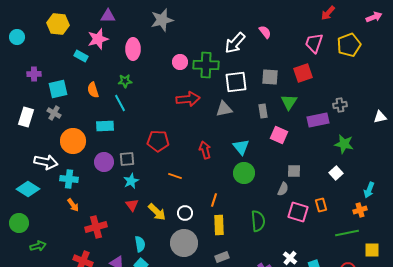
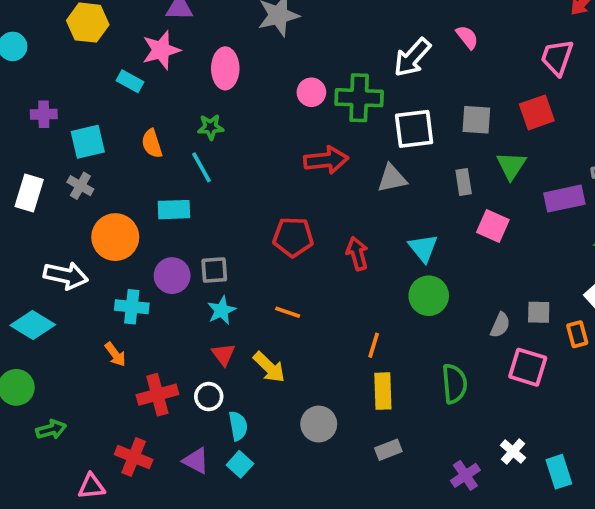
red pentagon: (158, 141) -> (293, 237), moved
gray square: (294, 171) -> (539, 312), moved
orange line: (175, 176) -> (288, 312), moved
cyan cross: (69, 179) -> (132, 307), moved
orange rectangle: (321, 205) -> (577, 334), moved
white circle: (185, 213) -> (209, 397), moved
gray circle: (184, 243) -> (319, 424), size x0.7

